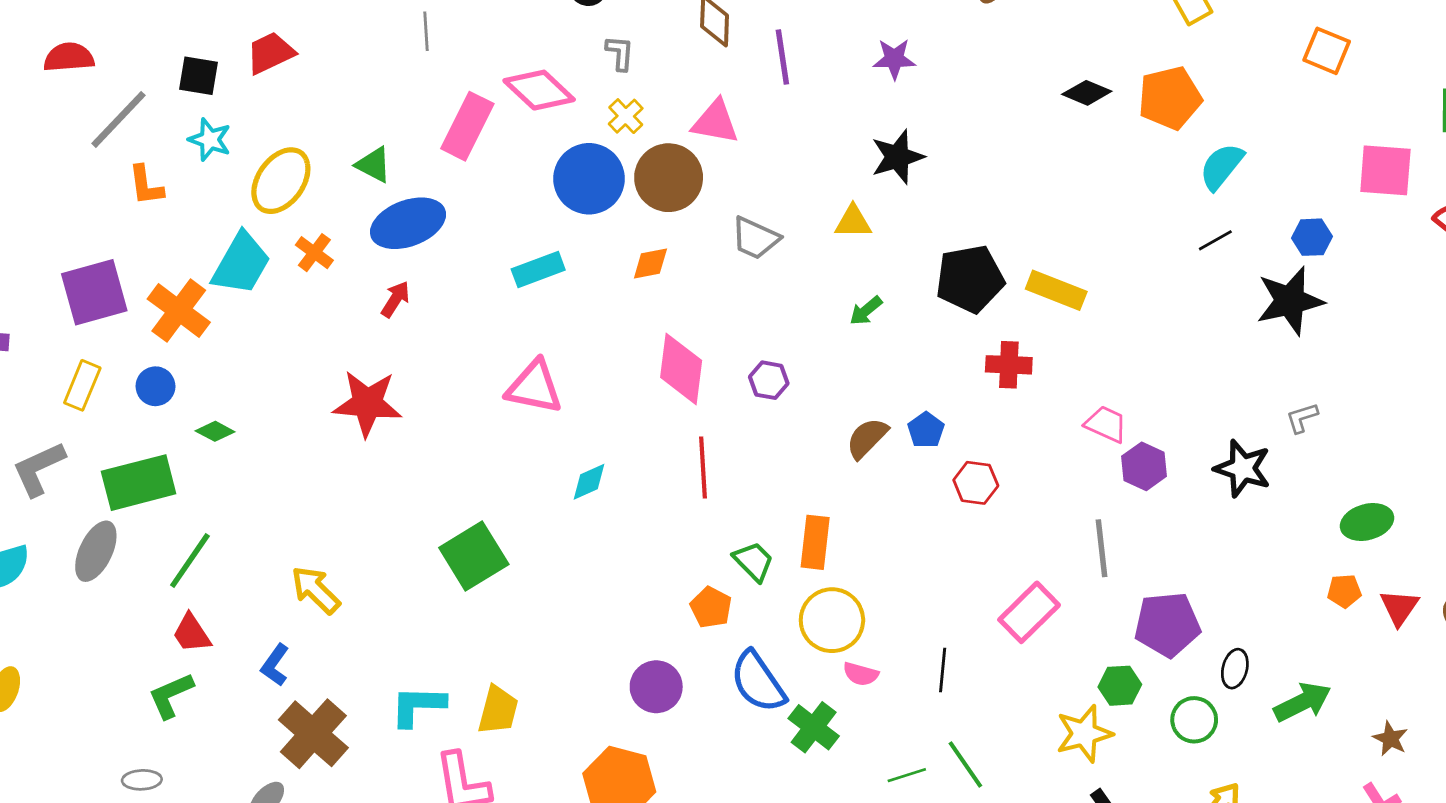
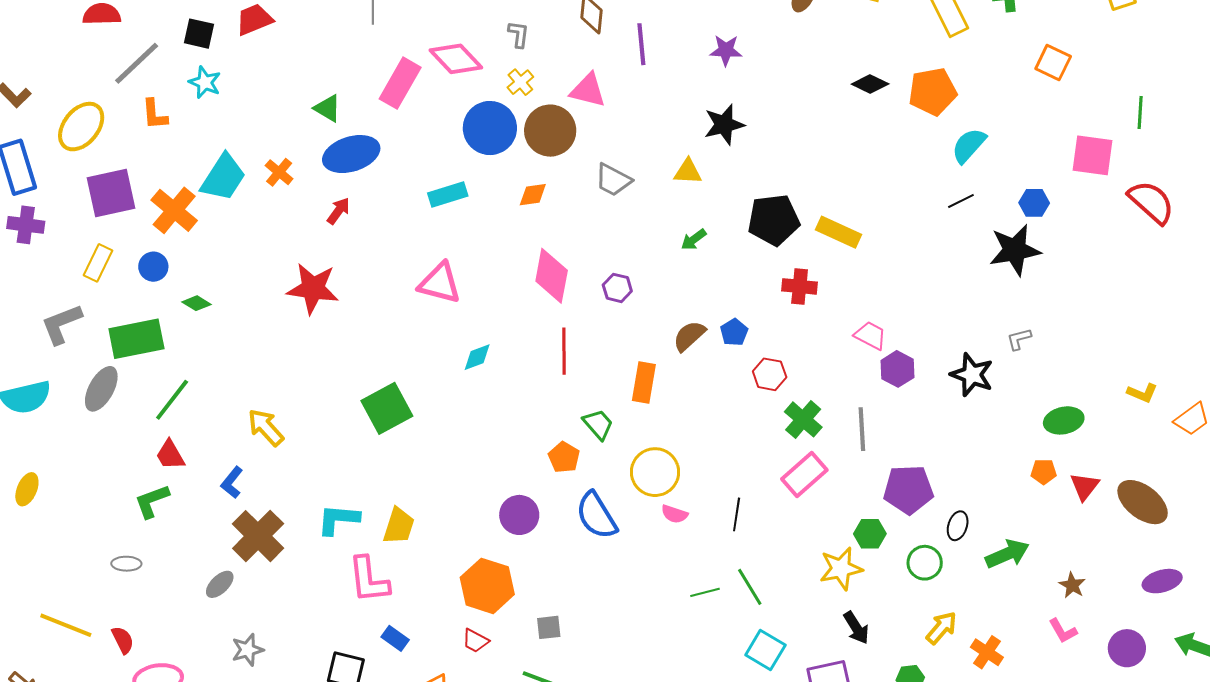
yellow ellipse: (281, 181) -> (81, 127), moved
orange rectangle: (815, 542) -> (644, 383), moved
green cross: (814, 727) -> (803, 419), moved

